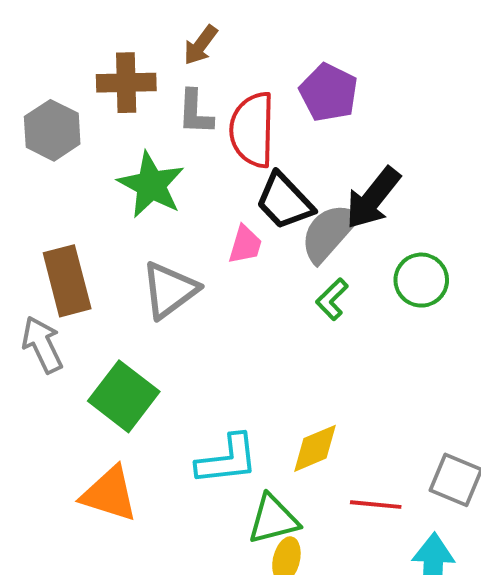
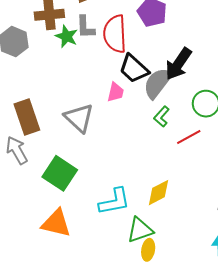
green star: (151, 185) -> (67, 36), moved, size x0.7
gray triangle: (170, 290) -> (79, 118), turned -36
red line: (376, 505) -> (189, 137), moved, turned -30

